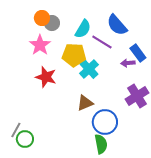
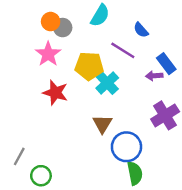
blue semicircle: (117, 25) -> (141, 30), size x0.6
cyan semicircle: (83, 29) -> (100, 16), moved
brown triangle: (85, 103) -> (102, 124), turned -36
green circle: (25, 139) -> (41, 176), moved
green semicircle: (101, 144) -> (135, 173), moved

